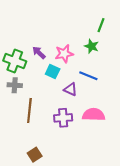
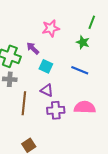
pink star: (64, 54) -> (51, 28), moved
purple triangle: (70, 89) -> (47, 90), moved

